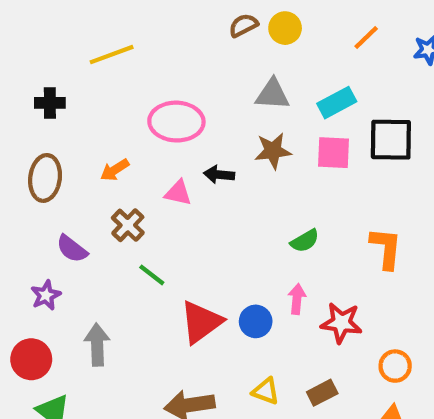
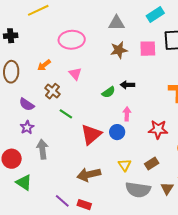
cyan rectangle: (337, 103) -> (155, 14), moved
black arrow: (219, 175) -> (127, 85), moved
pink triangle: (178, 193) -> (75, 74), turned 40
green semicircle: (305, 241) -> (109, 92), moved
purple star: (46, 295) -> (27, 127), moved
pink arrow: (297, 299) -> (127, 114), moved
yellow triangle: (266, 391) -> (125, 165), turned 40

